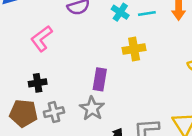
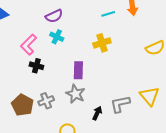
cyan cross: (120, 12) -> (57, 37), moved
black cross: (38, 83) -> (36, 66), moved, turned 32
brown pentagon: (24, 113) -> (22, 105), turned 30

